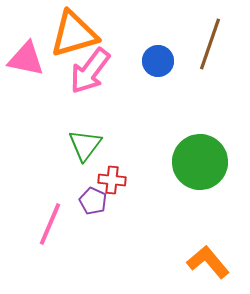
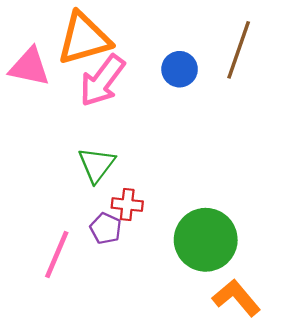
green circle: (200, 162) -> (206, 240), moved

